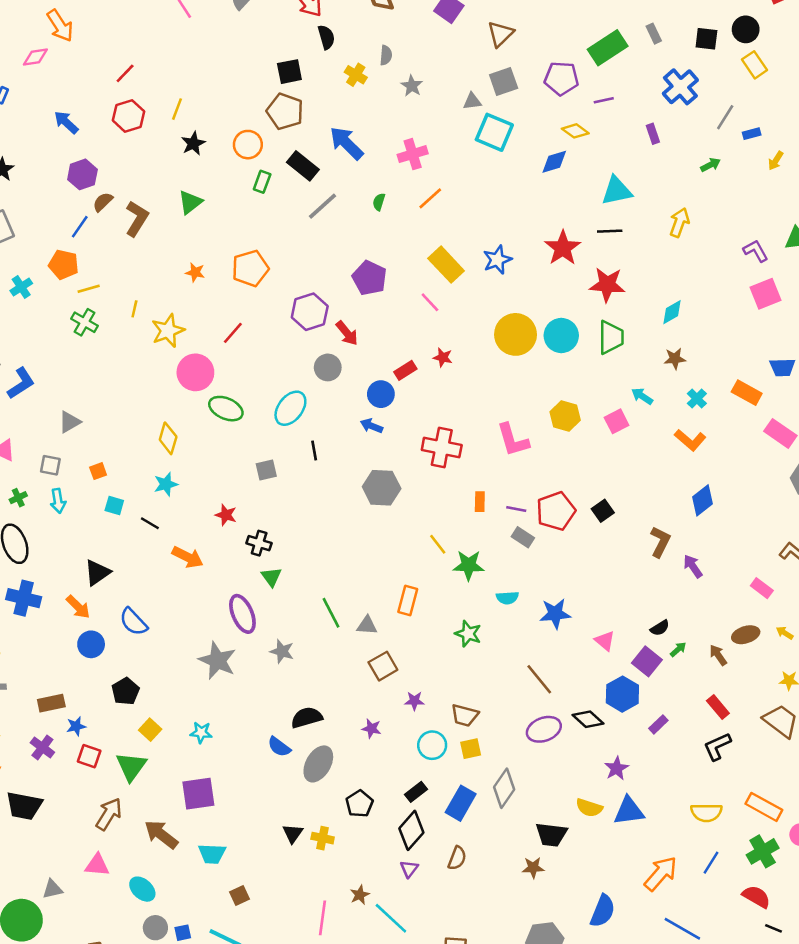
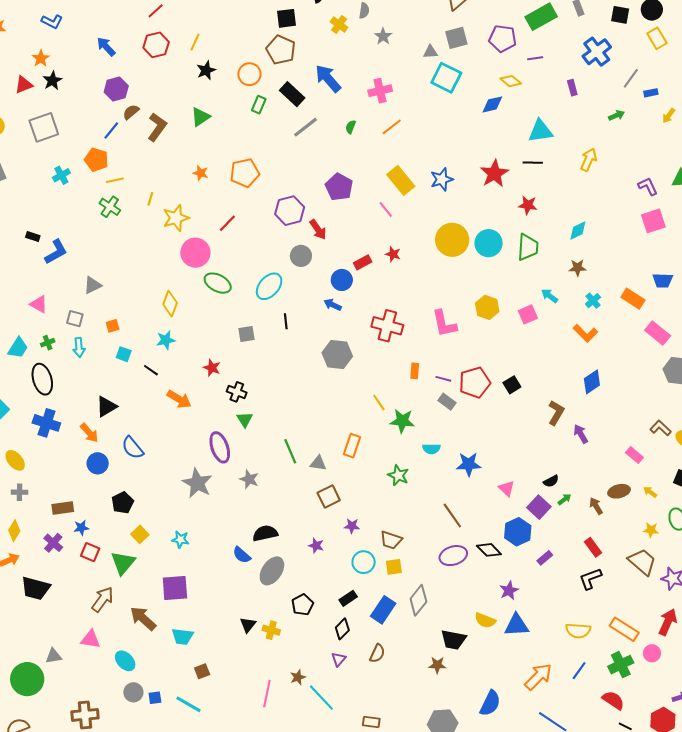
red star: (607, 285) -> (528, 205), size x0.7
black diamond: (411, 830) -> (342, 629), size x0.7

